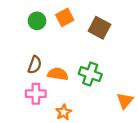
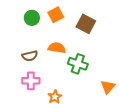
brown semicircle: (35, 65) -> (30, 56), turned 56
orange semicircle: (58, 74) -> (57, 48), moved

